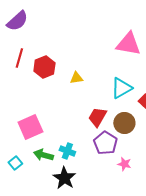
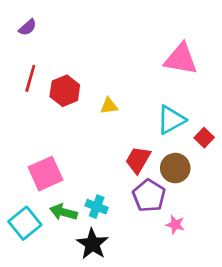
purple semicircle: (17, 21) -> (28, 27), size x0.6
cyan square: (15, 163) -> (25, 223), size x1.6

